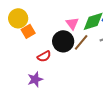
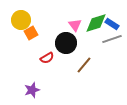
brown line: (81, 42) -> (84, 65), moved
purple star: (35, 79) -> (32, 90), moved

